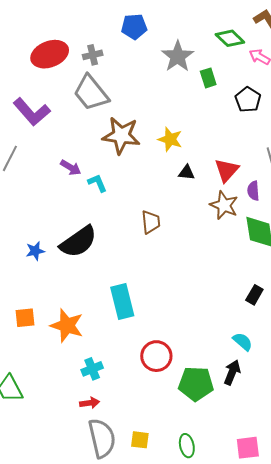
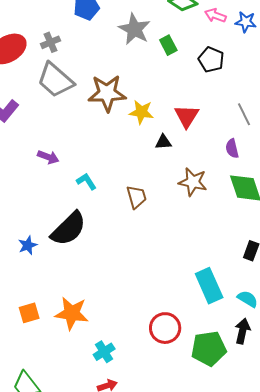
brown star: (121, 135) -> (107, 93), moved
red triangle: (227, 170) -> (187, 116), moved
cyan L-shape: (97, 183) -> (86, 181), moved
brown star: (224, 205) -> (193, 182), moved
cyan rectangle: (122, 301) -> (209, 286), moved

